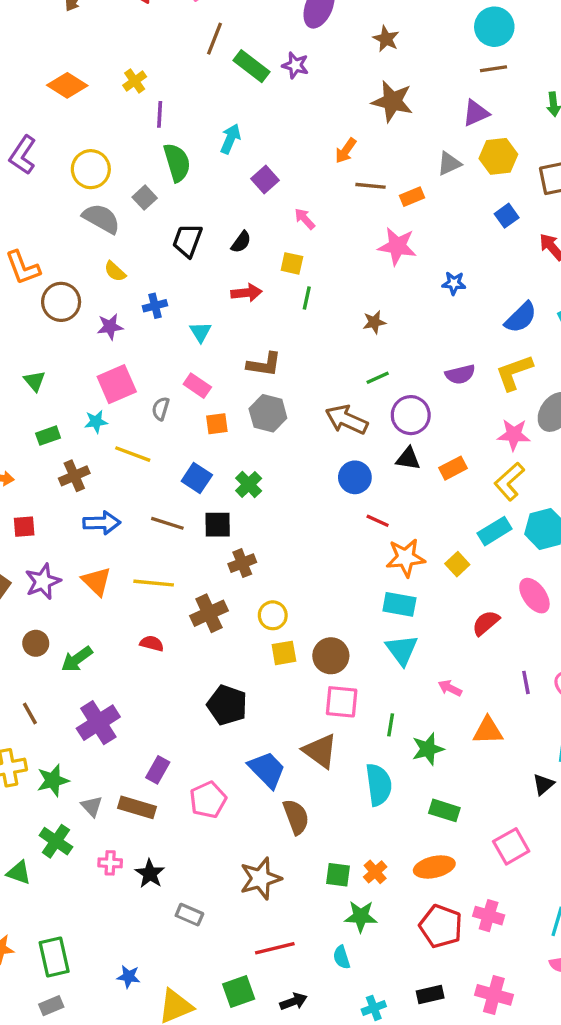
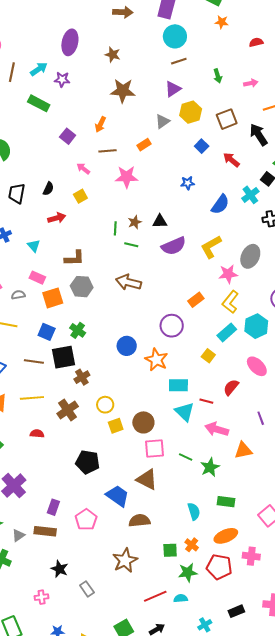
green rectangle: (252, 66) -> (39, 103), moved
cyan arrow: (230, 139) -> (39, 69), moved, turned 42
purple square: (265, 180) -> (68, 136), moved
brown line: (371, 186) -> (107, 151), moved
pink star: (397, 246) -> (127, 177), moved
yellow square: (292, 263) -> (80, 196), turned -32
blue star: (454, 283) -> (188, 183), moved
green line: (307, 298) -> (115, 228), moved
yellow L-shape: (514, 372) -> (211, 247), moved
purple semicircle: (460, 374) -> (174, 246), moved, size x1.4
green line: (378, 378) -> (131, 245), moved, turned 48
gray semicircle: (161, 409) -> (18, 295), turned 72
purple circle: (411, 415) -> (172, 326), moved
orange square: (217, 424) -> (53, 298), size x1.5
black triangle: (408, 459) -> (160, 221), moved
blue circle: (355, 477) -> (127, 346), moved
red line: (378, 521) -> (206, 401), moved
black square: (218, 525) -> (64, 357), size x1.4
orange star: (406, 558) -> (156, 360), moved, turned -30
pink arrow: (450, 688) -> (217, 429), size x1.6
green line: (391, 725) -> (186, 457), turned -64
cyan semicircle: (379, 785) -> (194, 511), moved, size x0.7
gray triangle: (92, 806) -> (18, 535), turned 48
brown semicircle: (296, 817) -> (140, 521), turned -65
pink cross: (110, 863) -> (42, 597), moved
gray rectangle: (189, 915) -> (87, 589), turned 42
pink cross: (489, 916) -> (251, 556), moved
red pentagon: (441, 926) -> (219, 567), moved
red line: (275, 948) -> (155, 596), moved
cyan semicircle: (342, 957) -> (181, 598), turned 112

